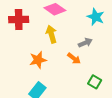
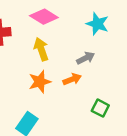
orange arrow: (74, 59) -> (72, 79), turned -56
orange star: (38, 60) -> (40, 82), moved

